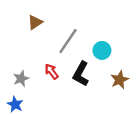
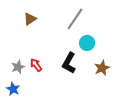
gray line: (68, 41) -> (75, 19), moved
red arrow: (51, 72) -> (36, 65), moved

